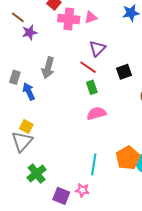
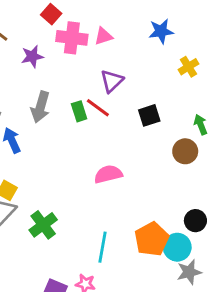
purple star: (30, 32) -> (32, 56), moved
green rectangle: (92, 87) -> (79, 111), moved
green cross: (37, 174) -> (43, 225), moved

